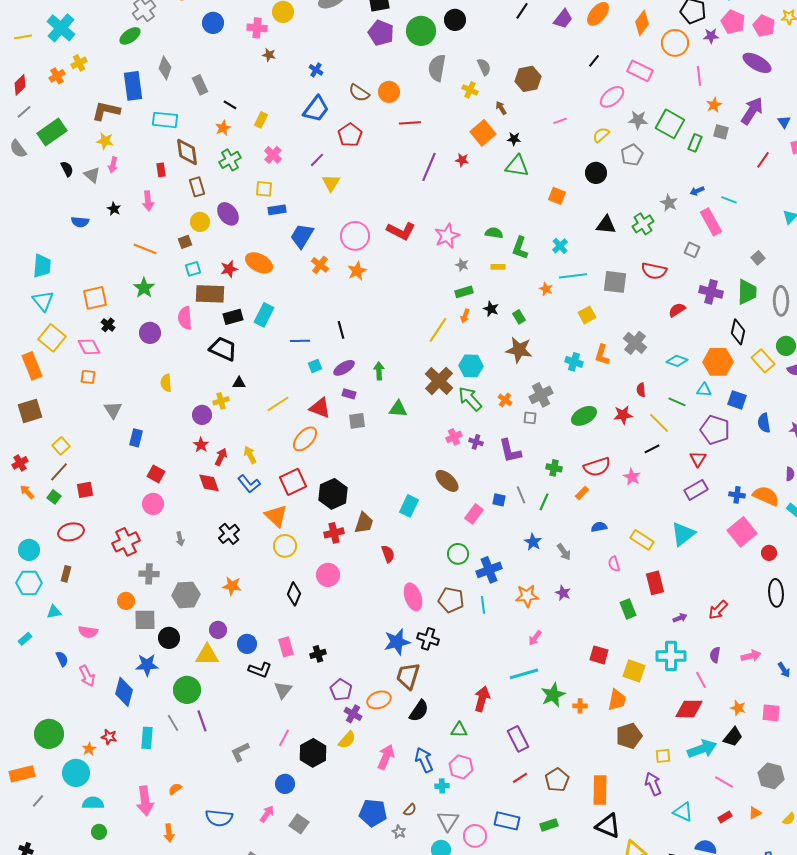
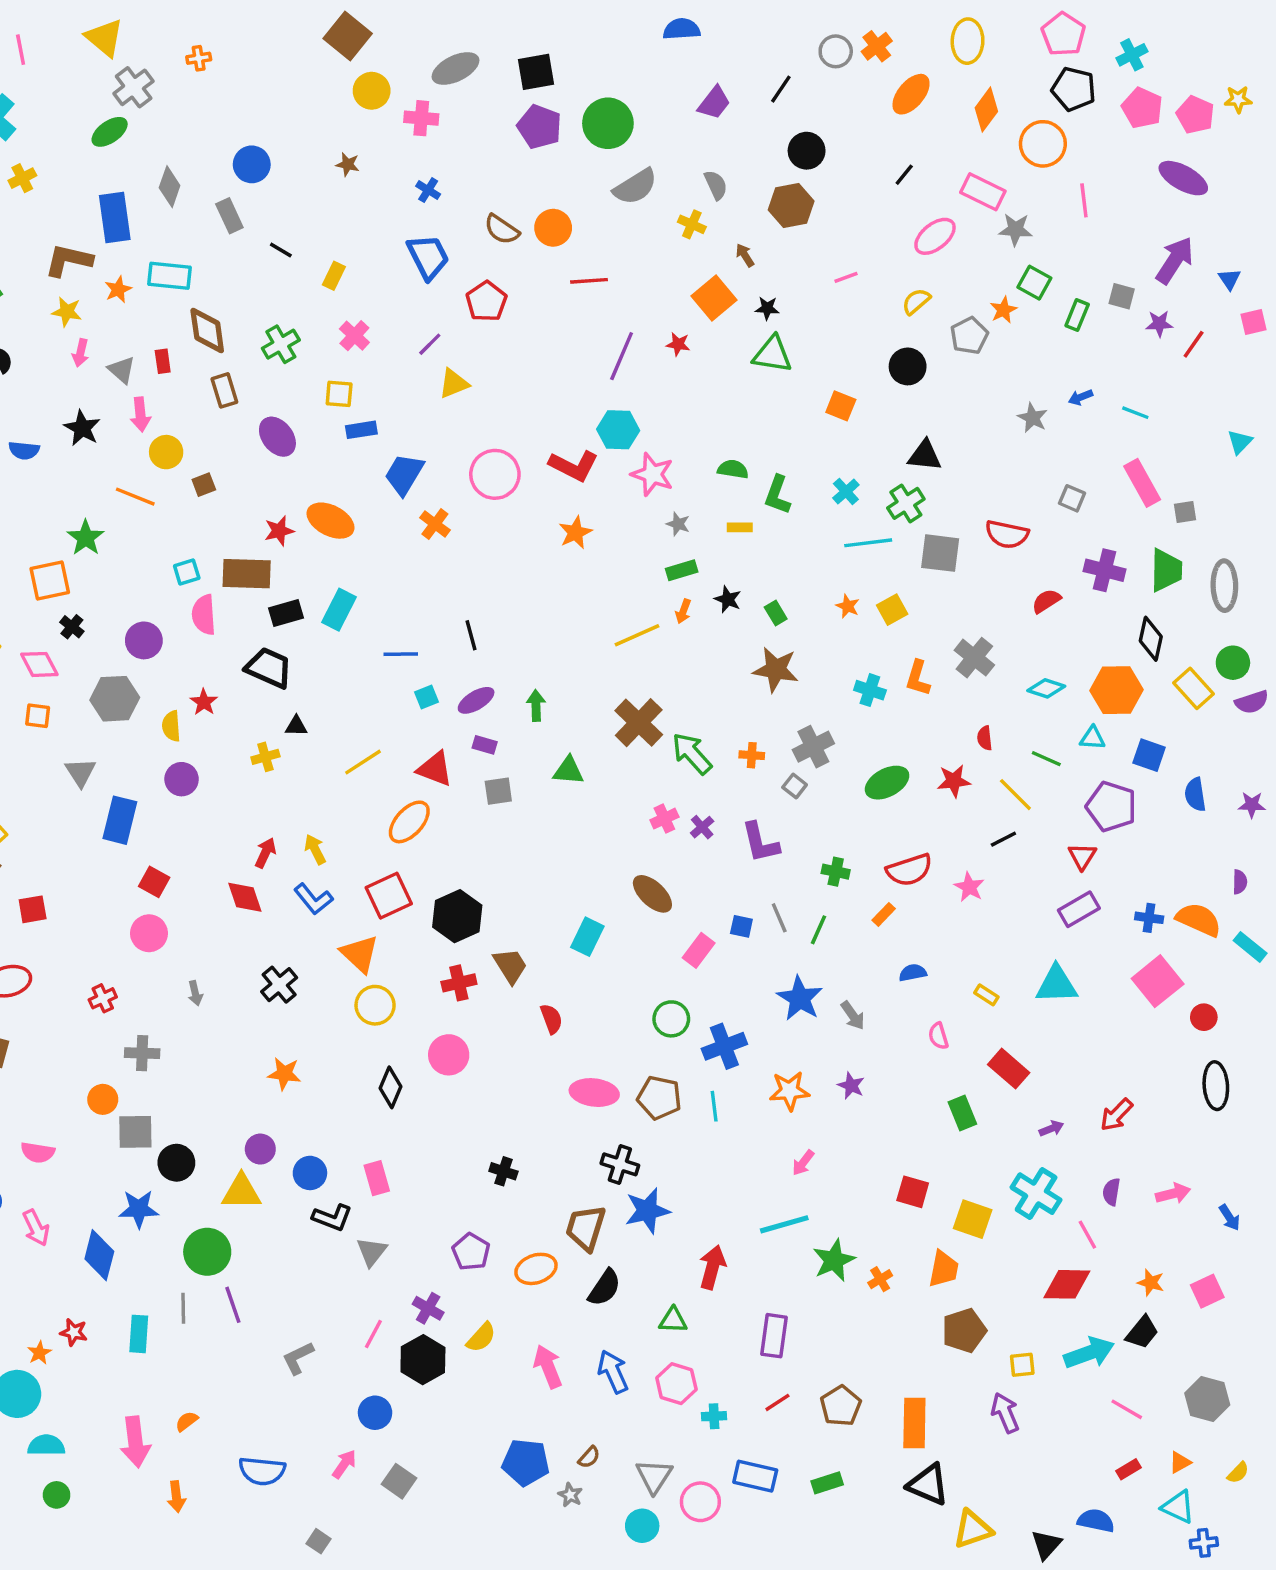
purple trapezoid: (563, 19) -> (714, 103), moved
black circle: (455, 20) -> (807, 151), moved
blue circle: (213, 23) -> (252, 164), moved
pink cross: (257, 28) -> (421, 118), moved
purple star: (711, 36) -> (1159, 324), moved
gray semicircle: (437, 68) -> (635, 187), turned -132
orange star: (714, 105) -> (1003, 310), moved
blue trapezoid: (316, 109) -> (428, 257), turned -64
gray star: (638, 120) -> (1015, 229), moved
green square: (670, 124) -> (1034, 283), size x0.7
orange star: (223, 128) -> (118, 289), moved
gray triangle: (92, 175) -> (122, 370), moved
yellow triangle: (331, 183) -> (454, 384), turned 36
black star: (114, 209) -> (82, 428), size x1.5
yellow circle: (200, 222) -> (166, 452), moved
pink rectangle: (711, 222) -> (1142, 483), moved
green cross: (643, 224) -> (906, 503), moved
pink star: (447, 236) -> (652, 474), turned -30
gray square: (758, 258) -> (1185, 512), turned 32
cyan square: (193, 269) -> (187, 572), moved
orange star: (357, 271) -> (575, 533), moved
green star: (144, 288) -> (86, 538), moved
orange star: (546, 289) -> (848, 606), moved
yellow line: (438, 330) -> (637, 635), turned 32
cyan hexagon: (471, 366) -> (618, 430), moved
orange cross: (505, 400) -> (752, 755), turned -32
purple circle: (202, 415) -> (182, 779), moved
gray square: (530, 418) -> (795, 786), turned 32
blue rectangle: (136, 438) -> (120, 820), size x1.5
purple cross: (476, 442) -> (702, 827), turned 32
red star: (201, 445) -> (204, 702), moved
brown trapezoid: (364, 523) -> (510, 966), turned -50
cyan triangle: (683, 534) -> (1057, 985), turned 36
yellow rectangle: (642, 540) -> (986, 995), size x0.6
red cross: (126, 542) -> (103, 998), size x0.6
blue star: (533, 542) -> (800, 998), size x1.5
red rectangle: (655, 583) -> (1009, 1069), turned -35
gray hexagon: (186, 595) -> (115, 699), moved
pink ellipse: (413, 597) -> (594, 1093), turned -64
blue star: (397, 642) -> (647, 1211), moved
black cross: (318, 654) -> (503, 1171), moved, turned 35
cyan cross: (671, 656) -> (1036, 1194), turned 32
orange cross: (580, 706) -> (880, 1279), turned -32
pink square: (771, 713) -> (1207, 1291), turned -30
purple cross: (353, 714) -> (428, 1308), moved
gray line: (173, 723) -> (183, 1308), turned 30
purple rectangle: (518, 739) -> (774, 1336), turned 35
pink arrow: (386, 757) -> (548, 1366), turned -45
cyan cross: (442, 786) -> (714, 1416), moved
cyan triangle: (683, 812) -> (1178, 1507), moved

